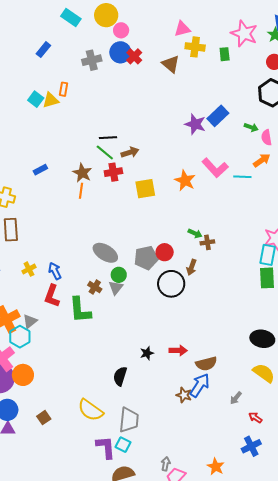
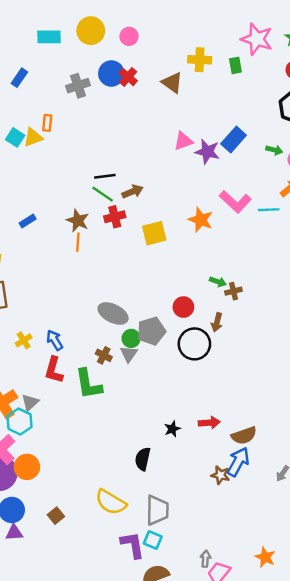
cyan rectangle: (71, 18) -> (49, 37), turned -30
pink triangle: (182, 29) -> (183, 141), moved
pink circle: (121, 30) -> (129, 36), moved
gray pentagon: (146, 258) -> (151, 331), moved

